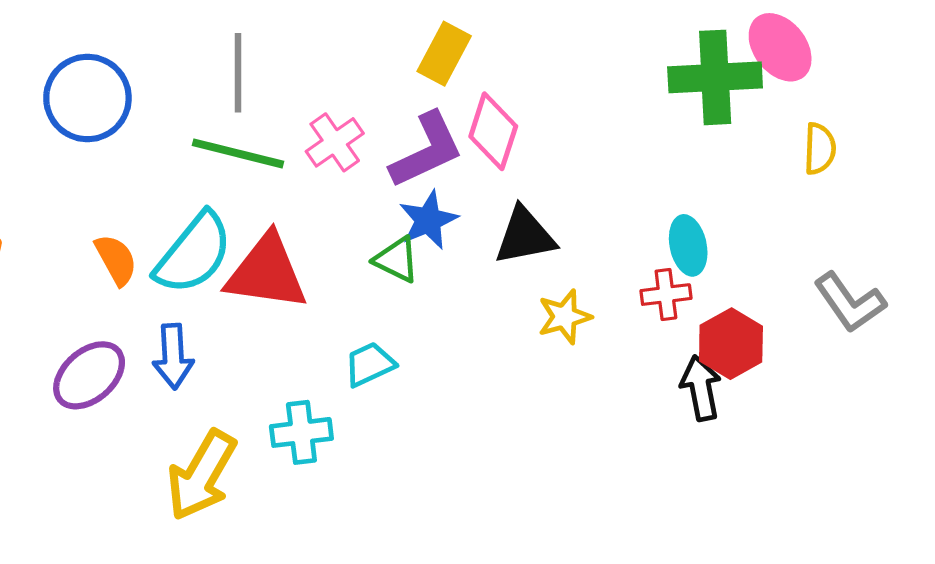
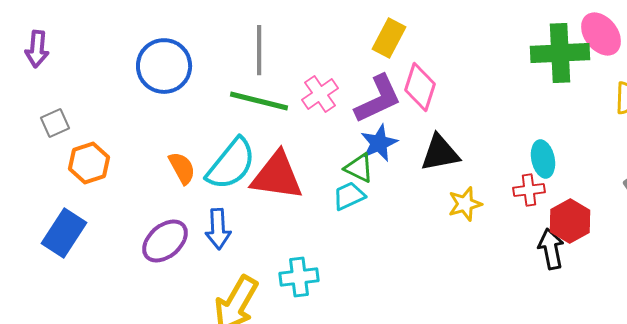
cyan trapezoid: (370, 364) -> (349, 196), moved

